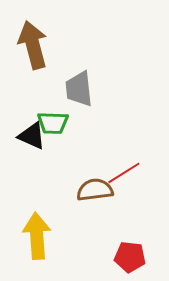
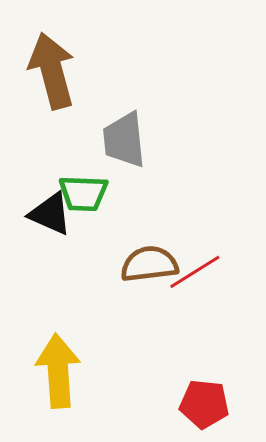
brown semicircle: (95, 190) -> (149, 264), moved

